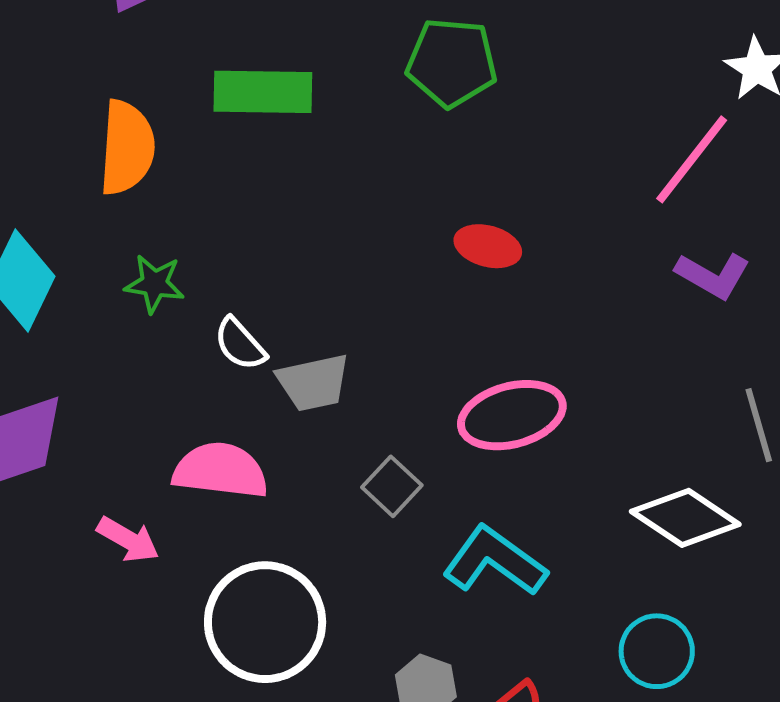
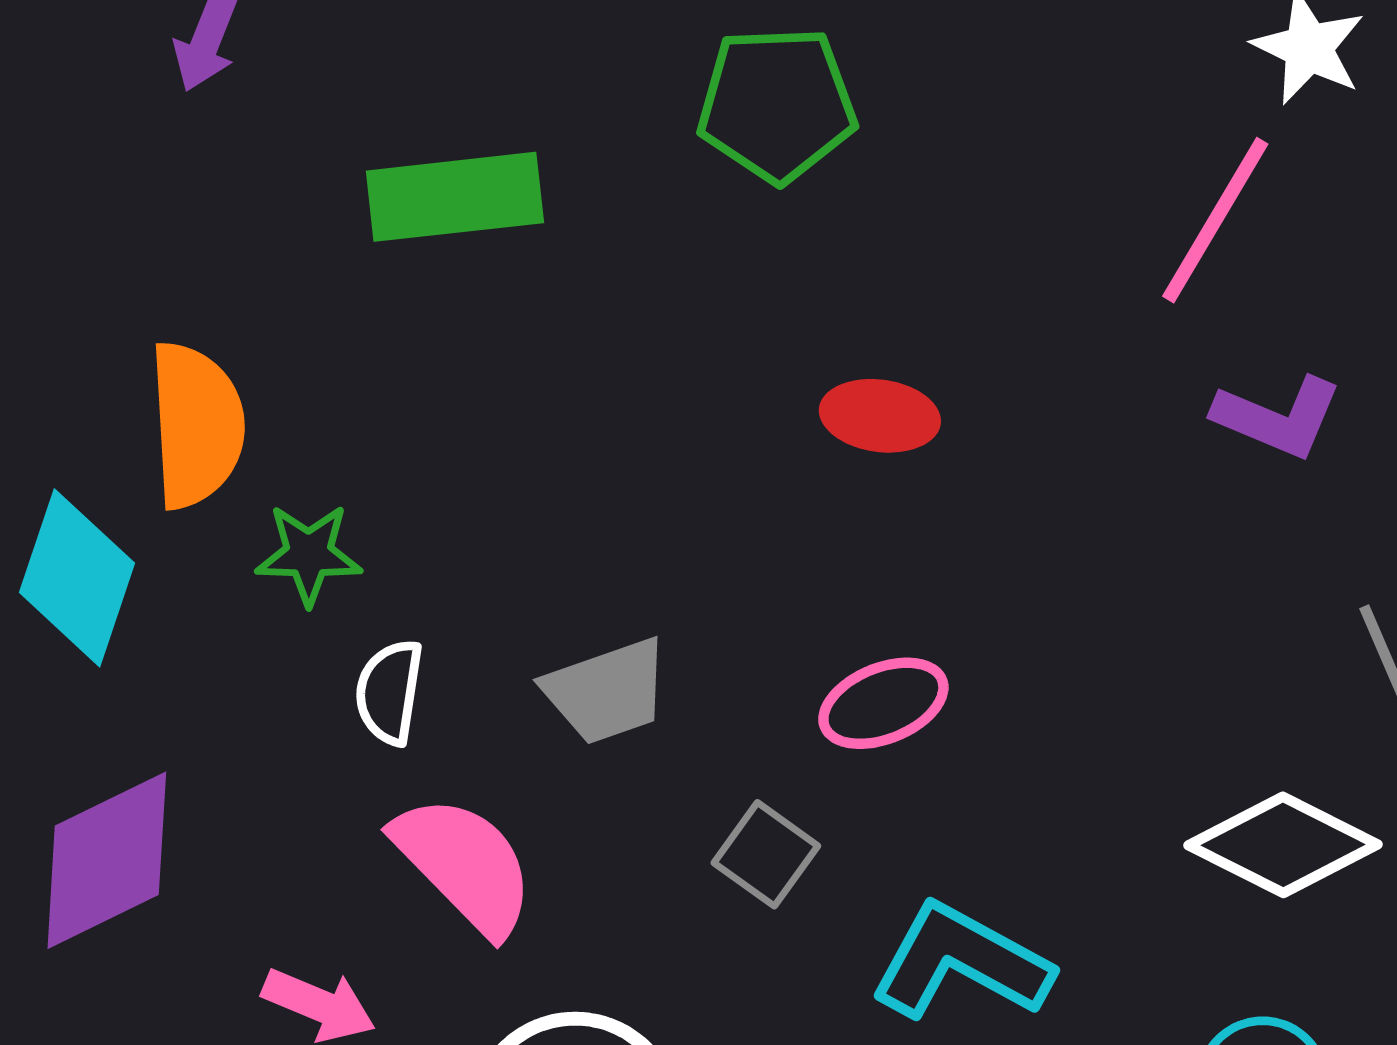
orange semicircle: (127, 148) -> (196, 425), moved
white semicircle: (240, 344) -> (389, 692), moved, turned 58
pink ellipse: (512, 415) -> (883, 703), moved, size x0.7
pink semicircle: (220, 471) -> (464, 865), turned 46

